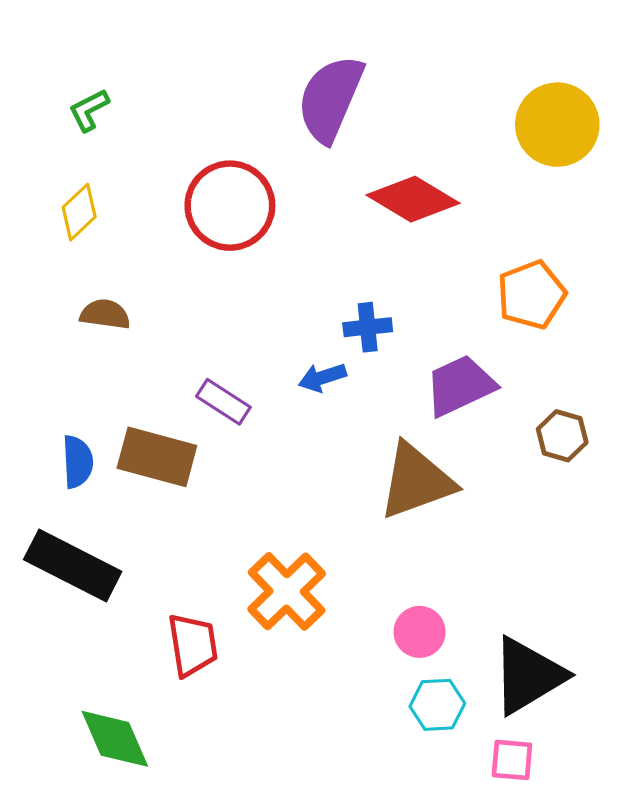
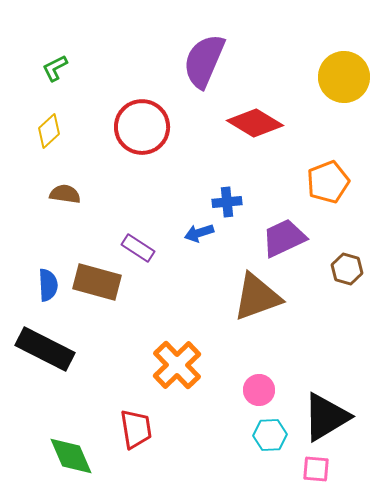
red trapezoid: (193, 645) -> (136, 429), moved

